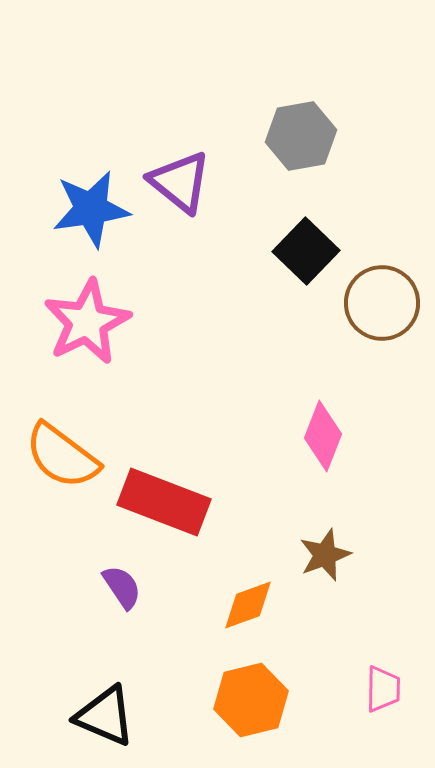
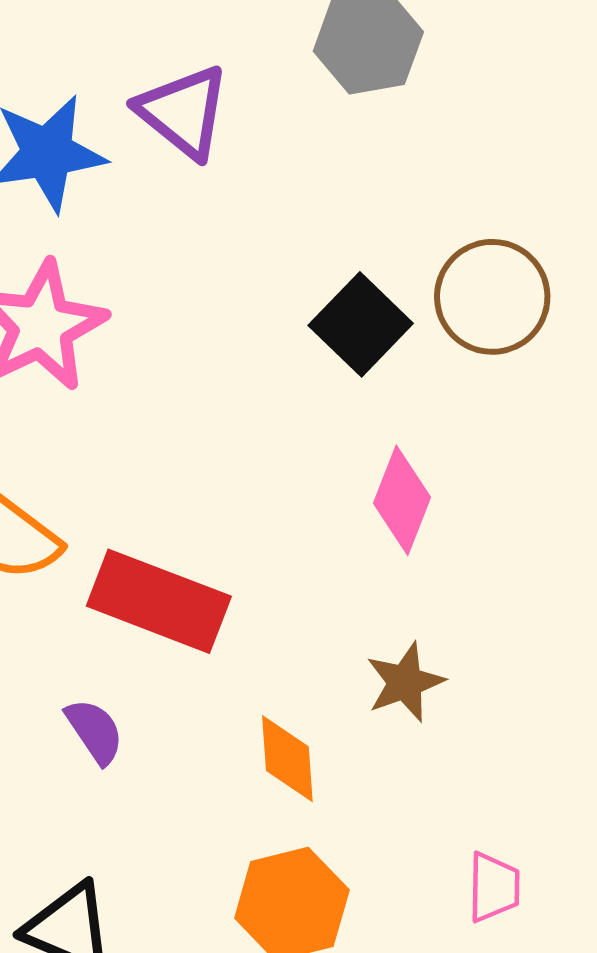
black square: (306, 251) -> (361, 324), moved
orange diamond: (248, 605) -> (287, 759), turned -74

